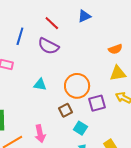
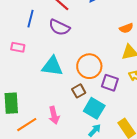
cyan triangle: (40, 85) -> (52, 66), size x1.6
purple square: (97, 103) -> (110, 83), turned 36
cyan square: (80, 128) -> (94, 108), size x1.5

